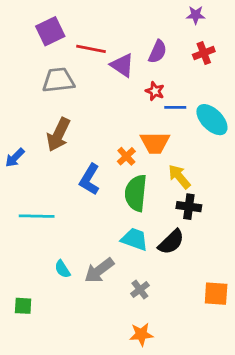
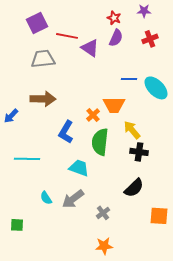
red star: (155, 91) -> (114, 18), moved
brown arrow: (58, 135) -> (43, 99), turned -115
cyan trapezoid: (134, 239) -> (79, 168), moved
black semicircle: (171, 242) -> (134, 188), moved

